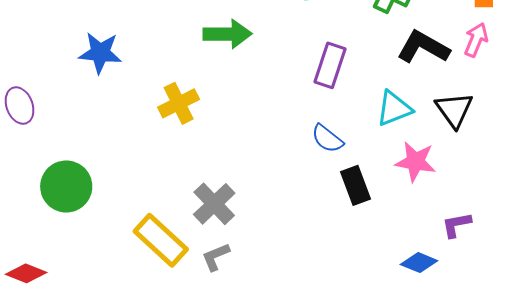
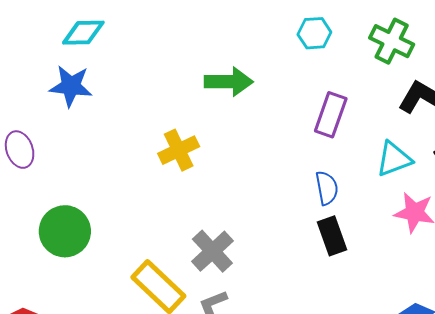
blue star: (100, 53) -> (71, 86), moved
blue semicircle: (327, 139) -> (327, 188), turned -140
black rectangle: (355, 185) -> (332, 236), moved

